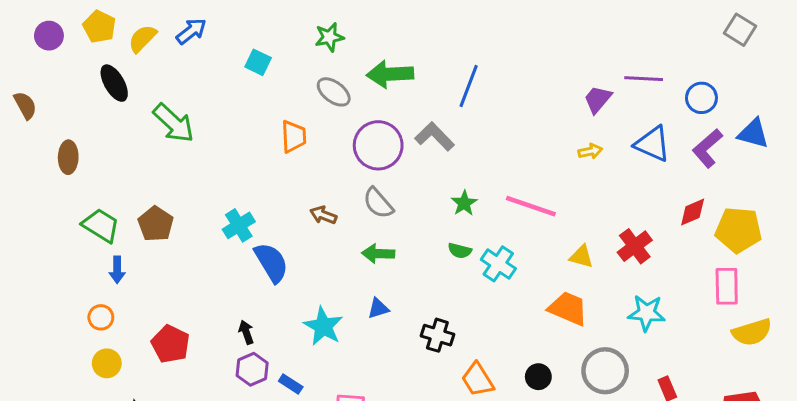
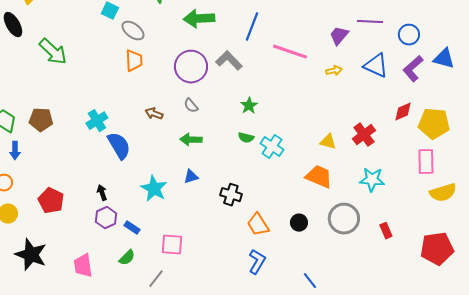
gray ellipse: (334, 92) -> (133, 31), moved
gray semicircle: (378, 203) -> (191, 106), size x0.7
pink line: (531, 206) -> (290, 52), moved
brown pentagon: (156, 224) -> (41, 120), turned -30

